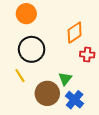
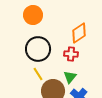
red cross: (87, 55) -> (71, 54), moved
yellow line: (20, 76) -> (38, 74), moved

